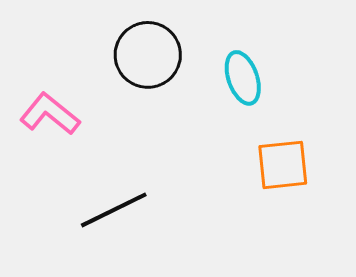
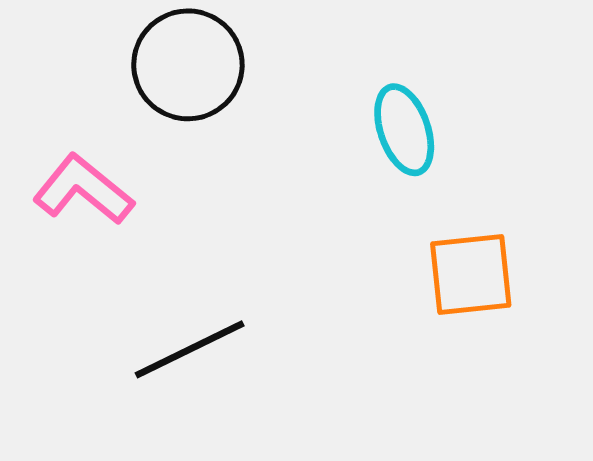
black circle: (148, 55) -> (188, 65), moved

